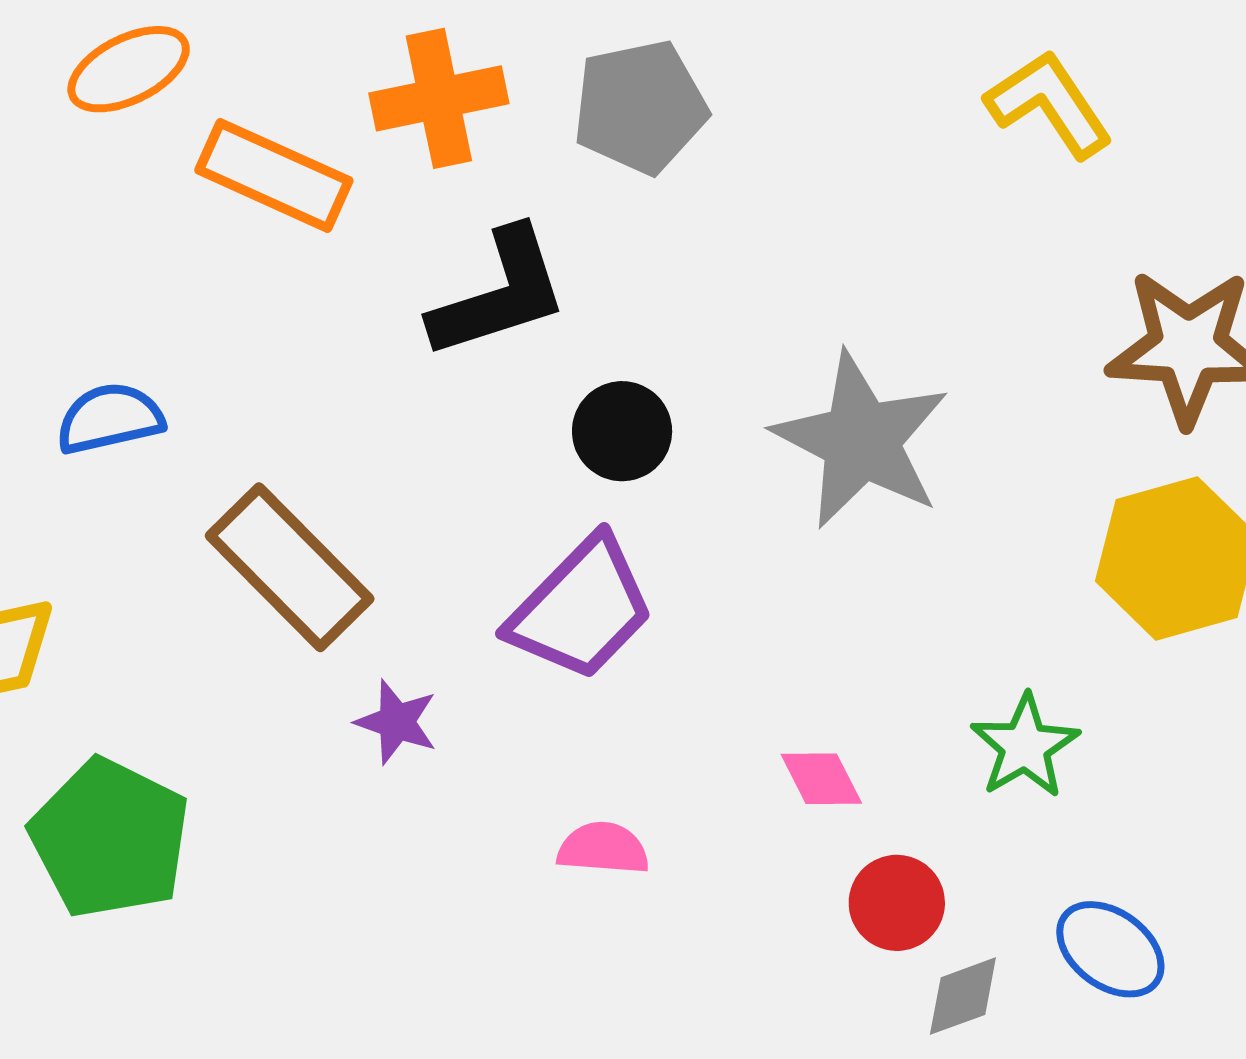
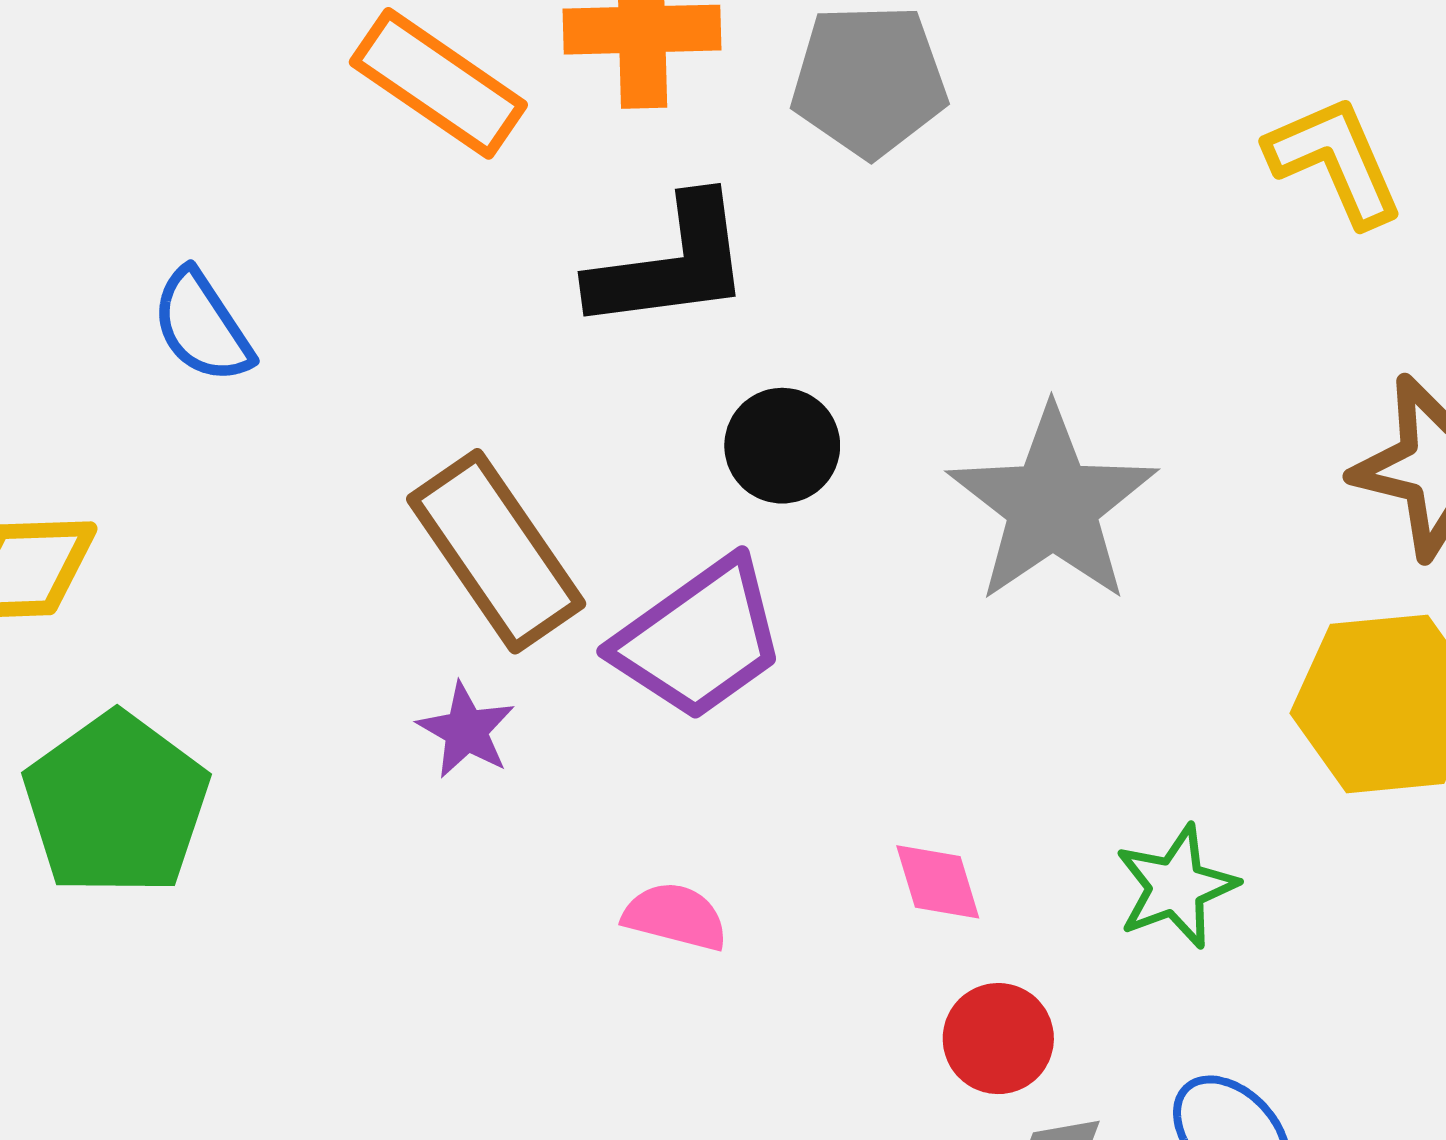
blue semicircle: (110, 418) -> (202, 326), turned -121
brown rectangle: (290, 567) -> (496, 551), moved

